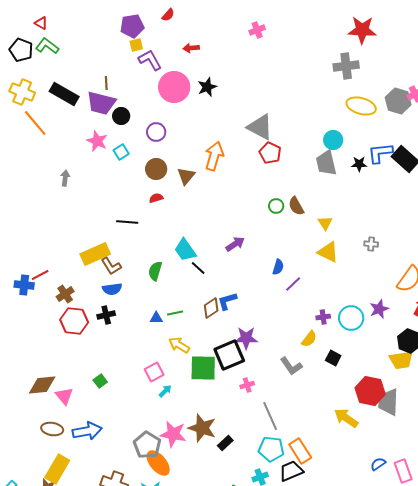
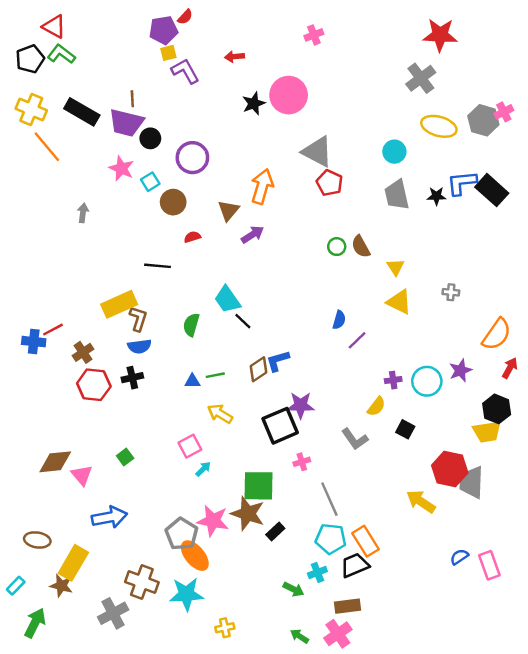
red semicircle: (168, 15) -> (185, 17), moved
red triangle: (41, 23) -> (54, 27), size x1.5
black pentagon: (21, 50) -> (30, 59), turned 30
gray cross: (346, 66) -> (421, 78), turned -30
pink circle: (174, 87) -> (289, 95), moved
purple circle: (156, 132) -> (192, 158), size x1.4
cyan circle: (333, 140) -> (394, 152), moved
brown circle: (156, 169) -> (173, 202), moved
purple arrow: (235, 244) -> (253, 235), moved
brown L-shape: (111, 266) -> (138, 319), turned -130
green square: (203, 368) -> (259, 486), moved
brown ellipse: (52, 429) -> (37, 540), moved

